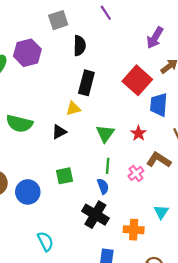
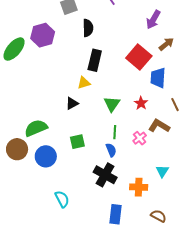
green semicircle: (19, 124) -> (36, 128), moved, turned 145

